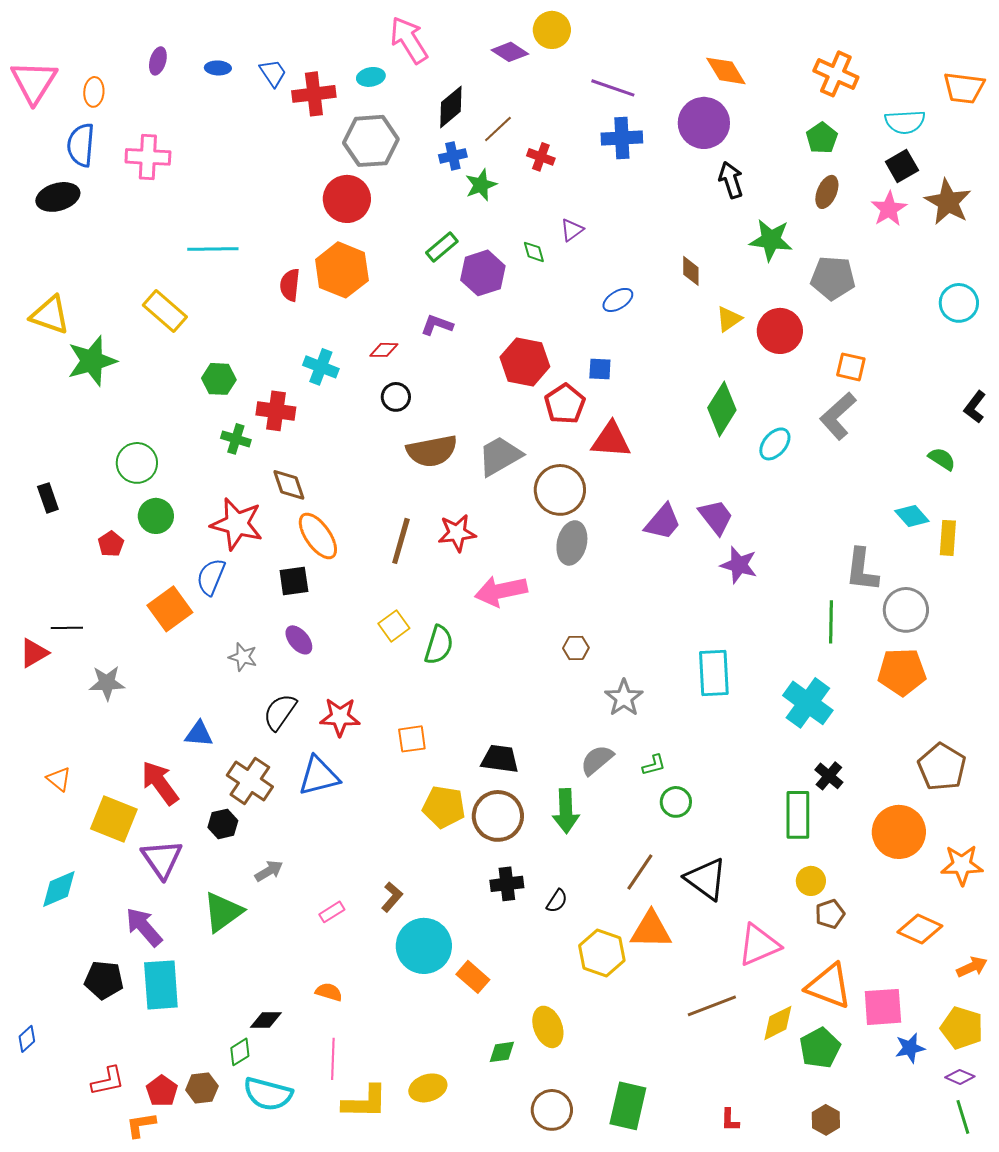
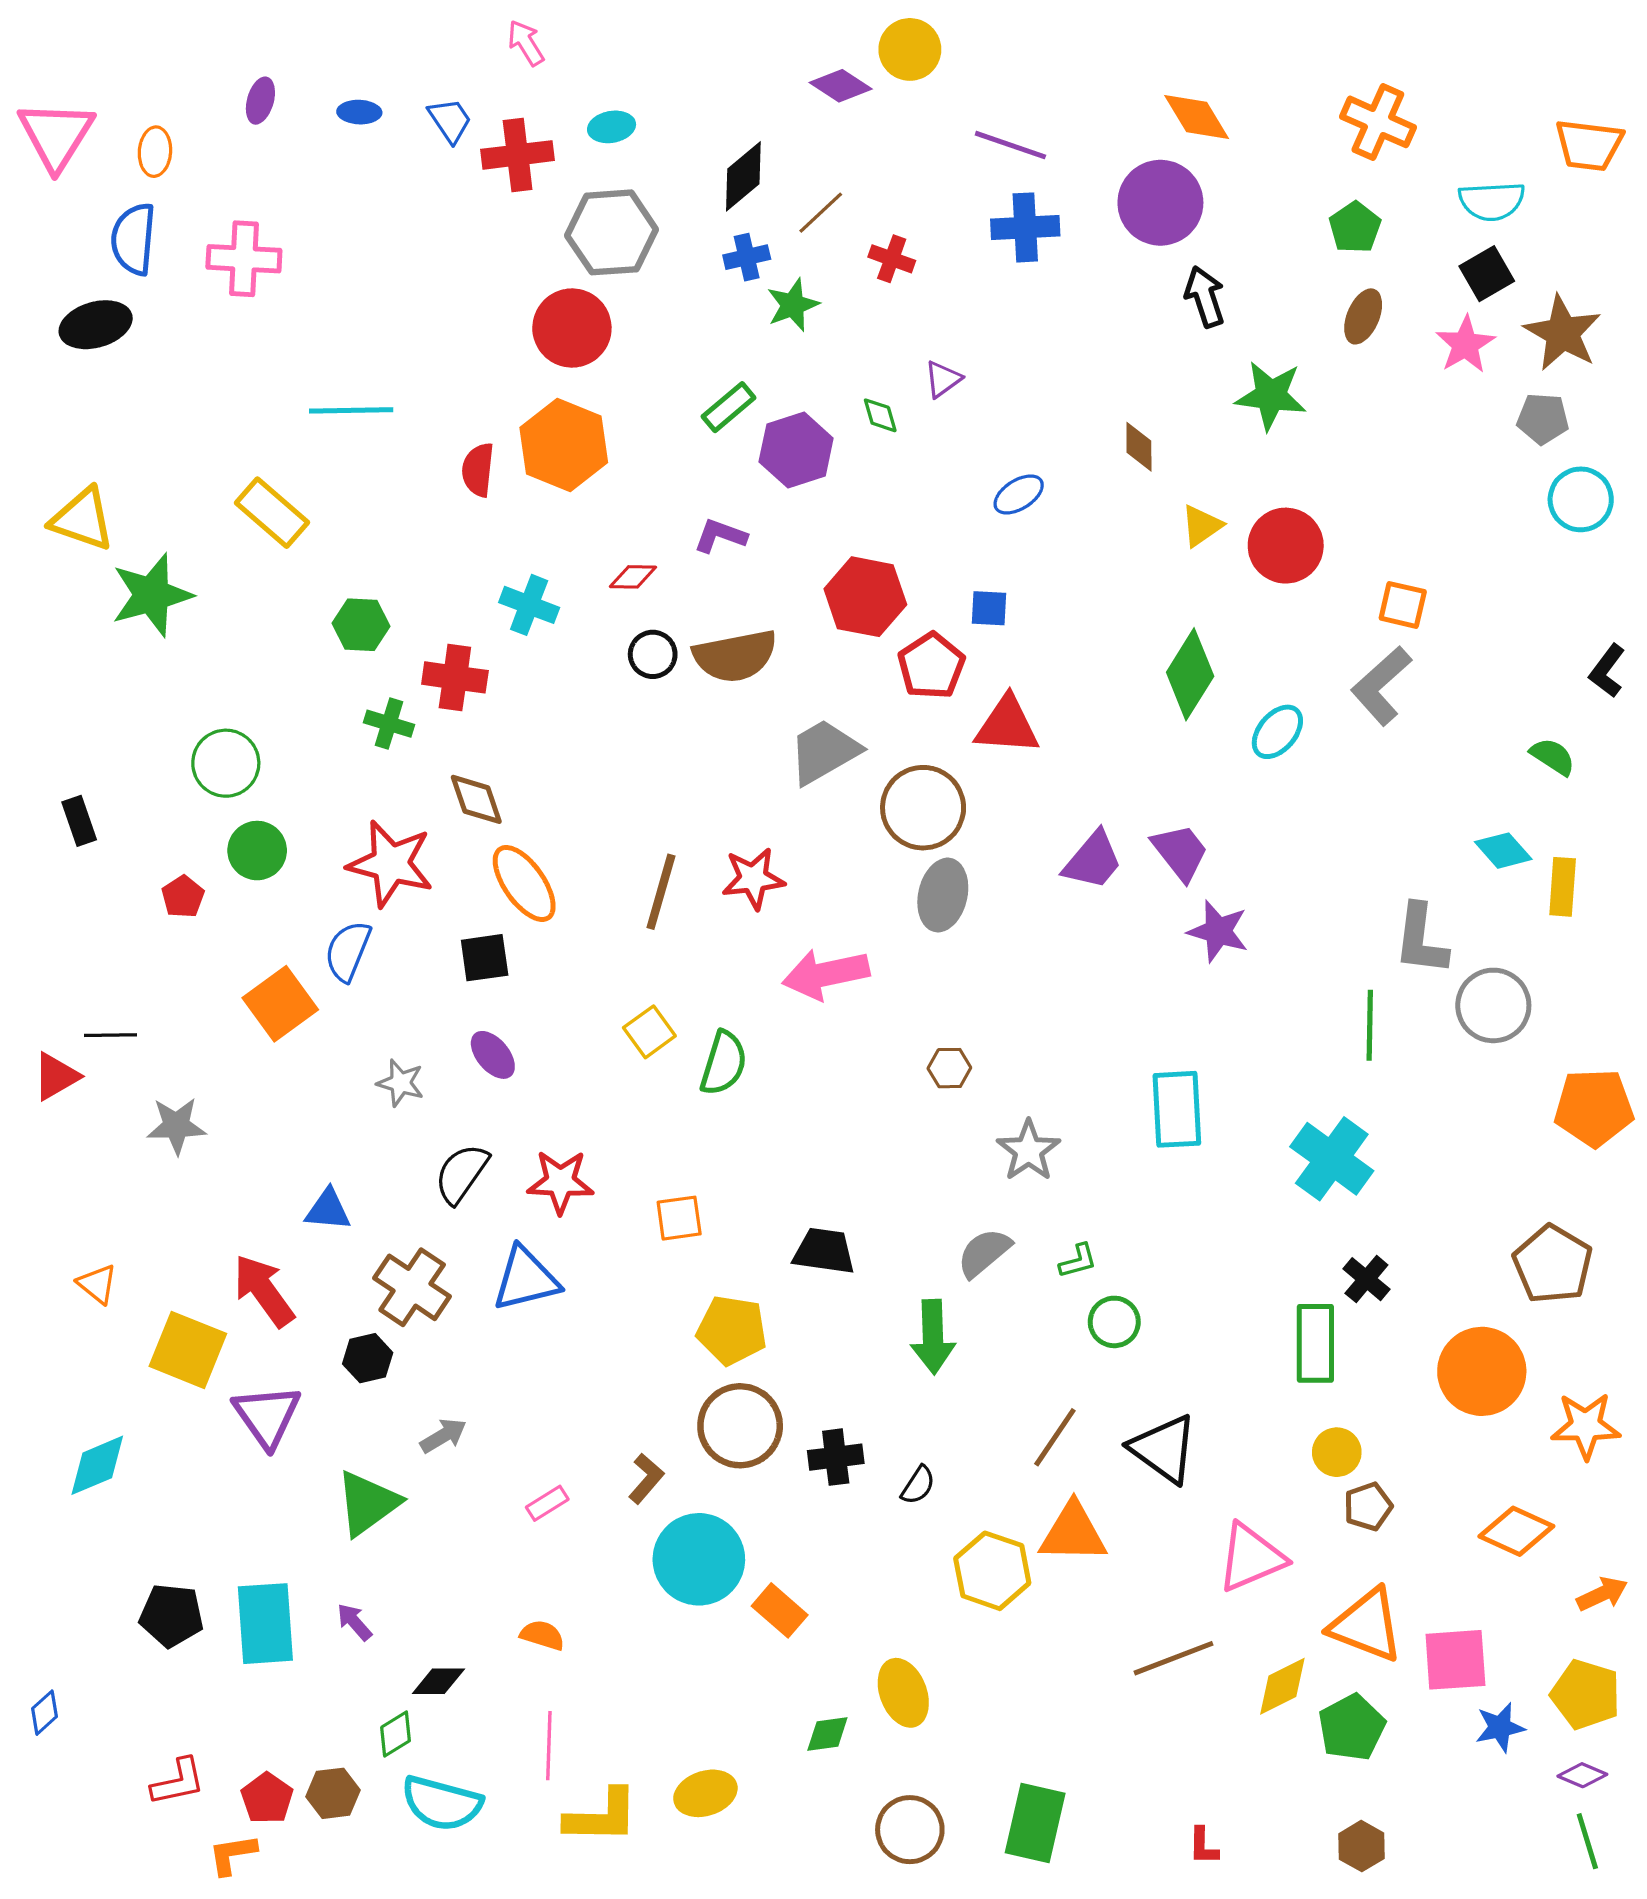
pink arrow: (409, 40) -> (526, 43), moved, size x0.6
gray pentagon: (833, 278) -> (1543, 419), moved, size x0.7
brown semicircle: (432, 451) -> (735, 656), moved
orange pentagon: (902, 672) -> (1594, 1108), moved
brown circle: (498, 816) -> (740, 1426), moved
purple arrow: (144, 927) -> (354, 1622), moved, size x0.6

